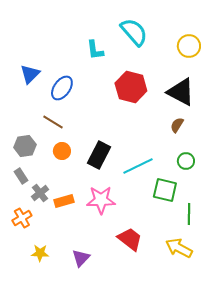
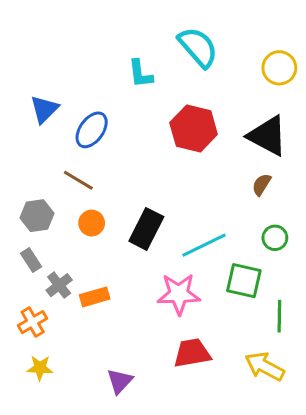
pink star: (101, 200) -> (179, 294), moved
red trapezoid: (130, 239) -> (192, 353), turned -48
yellow star: (40, 253) -> (40, 368), moved

